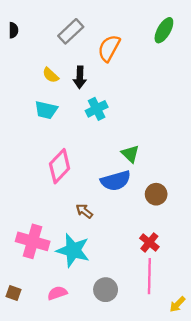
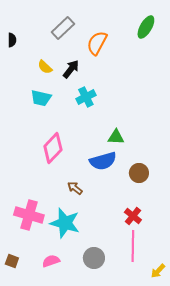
black semicircle: (13, 30) -> (12, 40), moved
black arrow: (80, 77) -> (71, 69), turned -144
green triangle: (130, 154) -> (116, 137), turned -42

